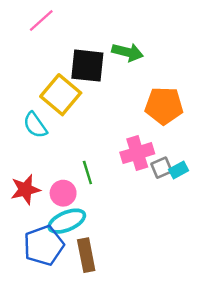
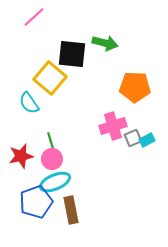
green line: (87, 172) -> (51, 142), moved

